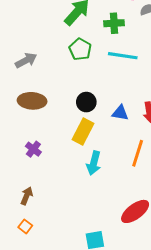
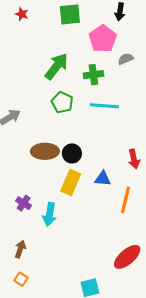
brown ellipse: (32, 101) -> (45, 151), moved
blue triangle: (120, 113) -> (103, 179), moved
cyan arrow: (94, 163) -> (49, 214), moved

